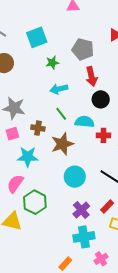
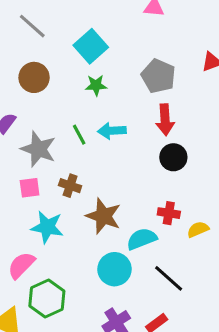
cyan square: (37, 37) -> (91, 46), turned -30
green star: (52, 63) -> (96, 85), moved
green line: (61, 114) -> (79, 135), moved
cyan semicircle: (84, 122) -> (142, 239), moved, turned -36
brown star: (62, 144) -> (103, 216), turned 30

